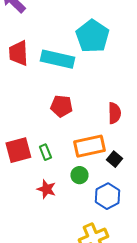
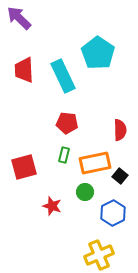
cyan rectangle: (57, 59) -> (63, 76), turned 52
green rectangle: (45, 152) -> (64, 155), moved, turned 35

